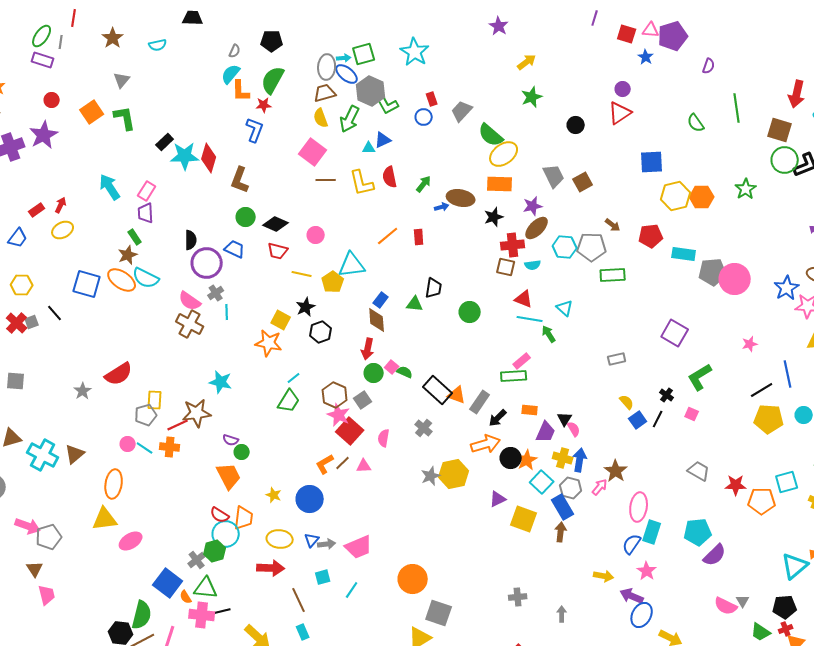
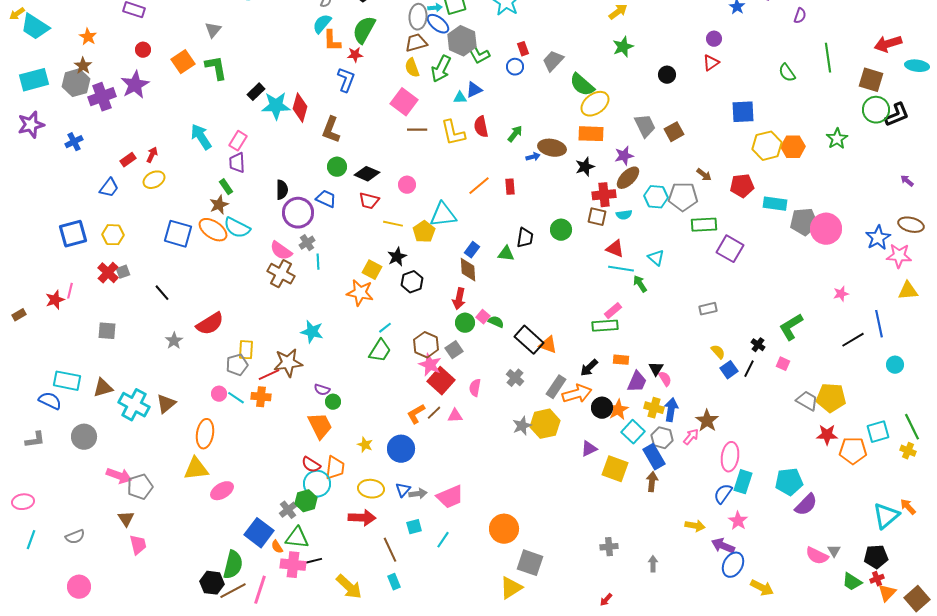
red arrow: (797, 94) -> (888, 44), turned 60
red triangle: (620, 113) -> (711, 63), size x0.7
green circle: (470, 312) -> (561, 230), moved
black line: (55, 313) -> (162, 293), moved
purple square: (675, 333) -> (730, 249), moved
gray rectangle: (480, 402) -> (556, 387), moved
yellow pentagon: (769, 419) -> (831, 398), moved
gray trapezoid: (699, 471) -> (807, 401), moved

